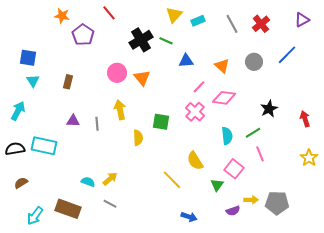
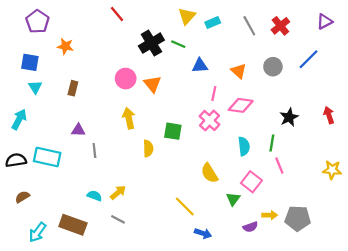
orange star: (62, 16) -> (65, 46), moved
purple pentagon: (83, 35) -> (37, 22), moved
pink line: (199, 87) -> (214, 94), turned -32
red arrow: (305, 119) -> (329, 115), moved
gray line: (97, 124) -> (94, 151), moved
green line: (253, 133) -> (272, 143), turned -49
yellow star: (309, 158) -> (332, 170), turned -30
yellow line: (172, 180) -> (185, 206), moved

